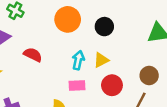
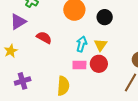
yellow triangle: (101, 60) -> (101, 45), turned -32
red circle: (112, 85) -> (99, 64), moved

